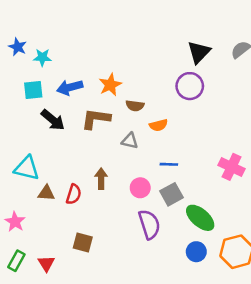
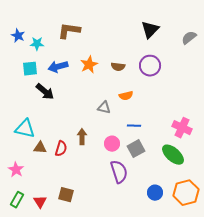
black triangle: (199, 52) -> (150, 30), moved
brown semicircle: (135, 106) -> (118, 67), moved
brown L-shape: (96, 119) -> (69, 31), moved
green ellipse: (200, 218) -> (173, 155), moved
brown square: (83, 243) -> (66, 195), moved

